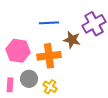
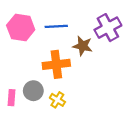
pink hexagon: (18, 51) -> (21, 28), moved

